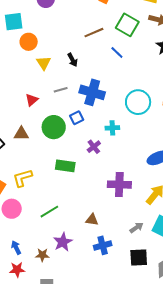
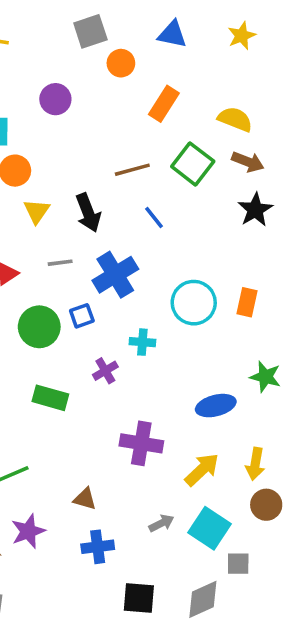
blue line: (117, 53) -> (154, 218), moved
black arrow: (73, 60) -> (88, 213), size x1.5
blue cross: (92, 92) -> (115, 275), turned 35
black square: (139, 258) -> (139, 598), moved

